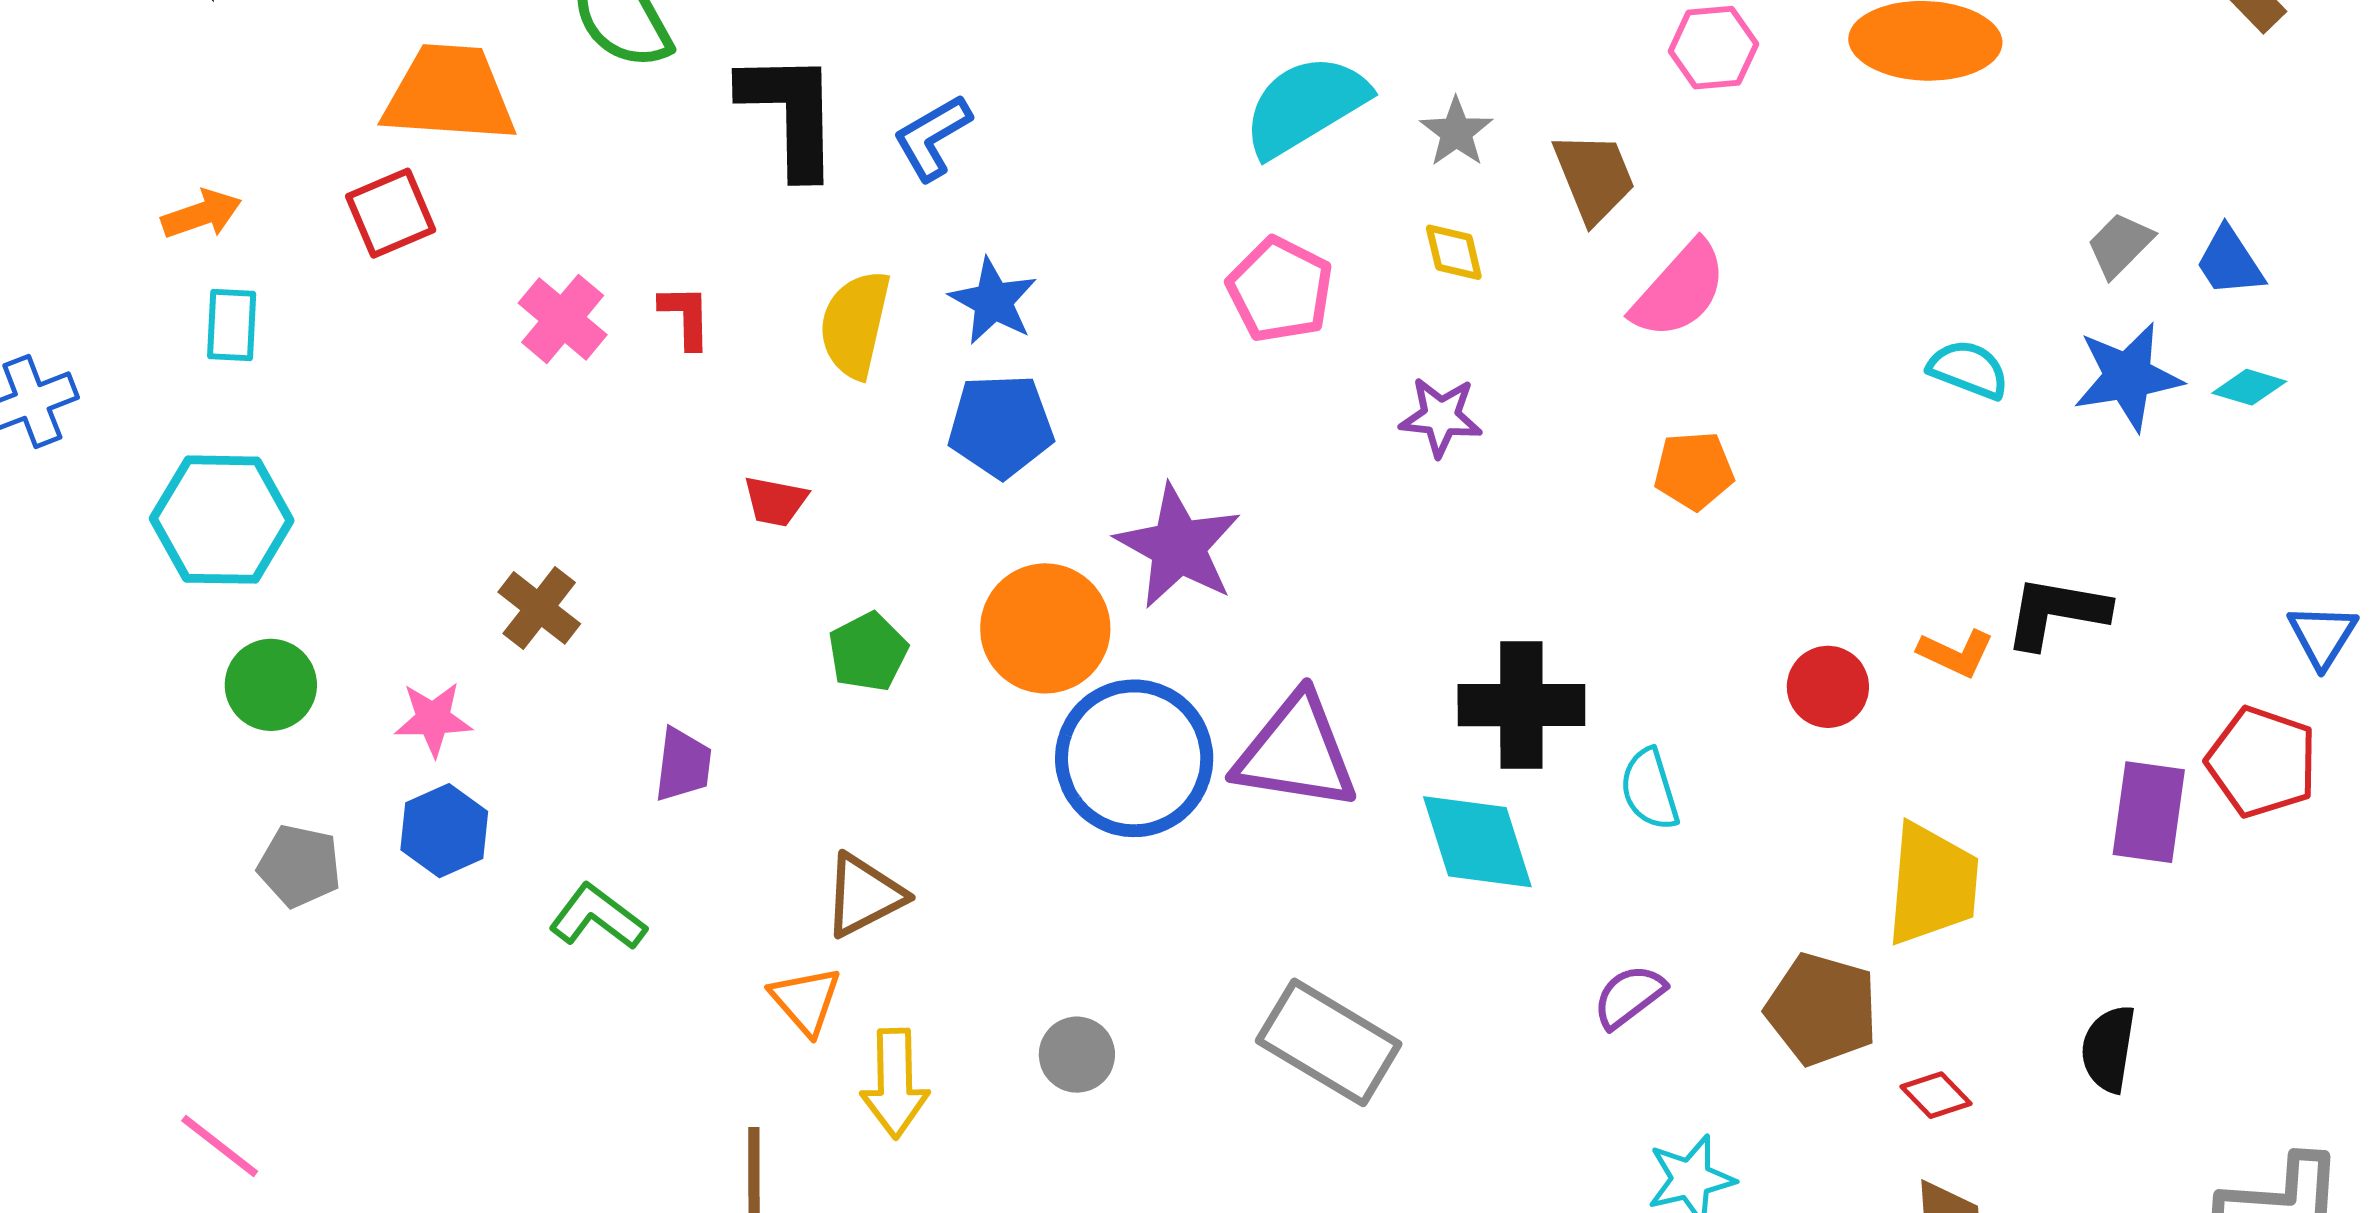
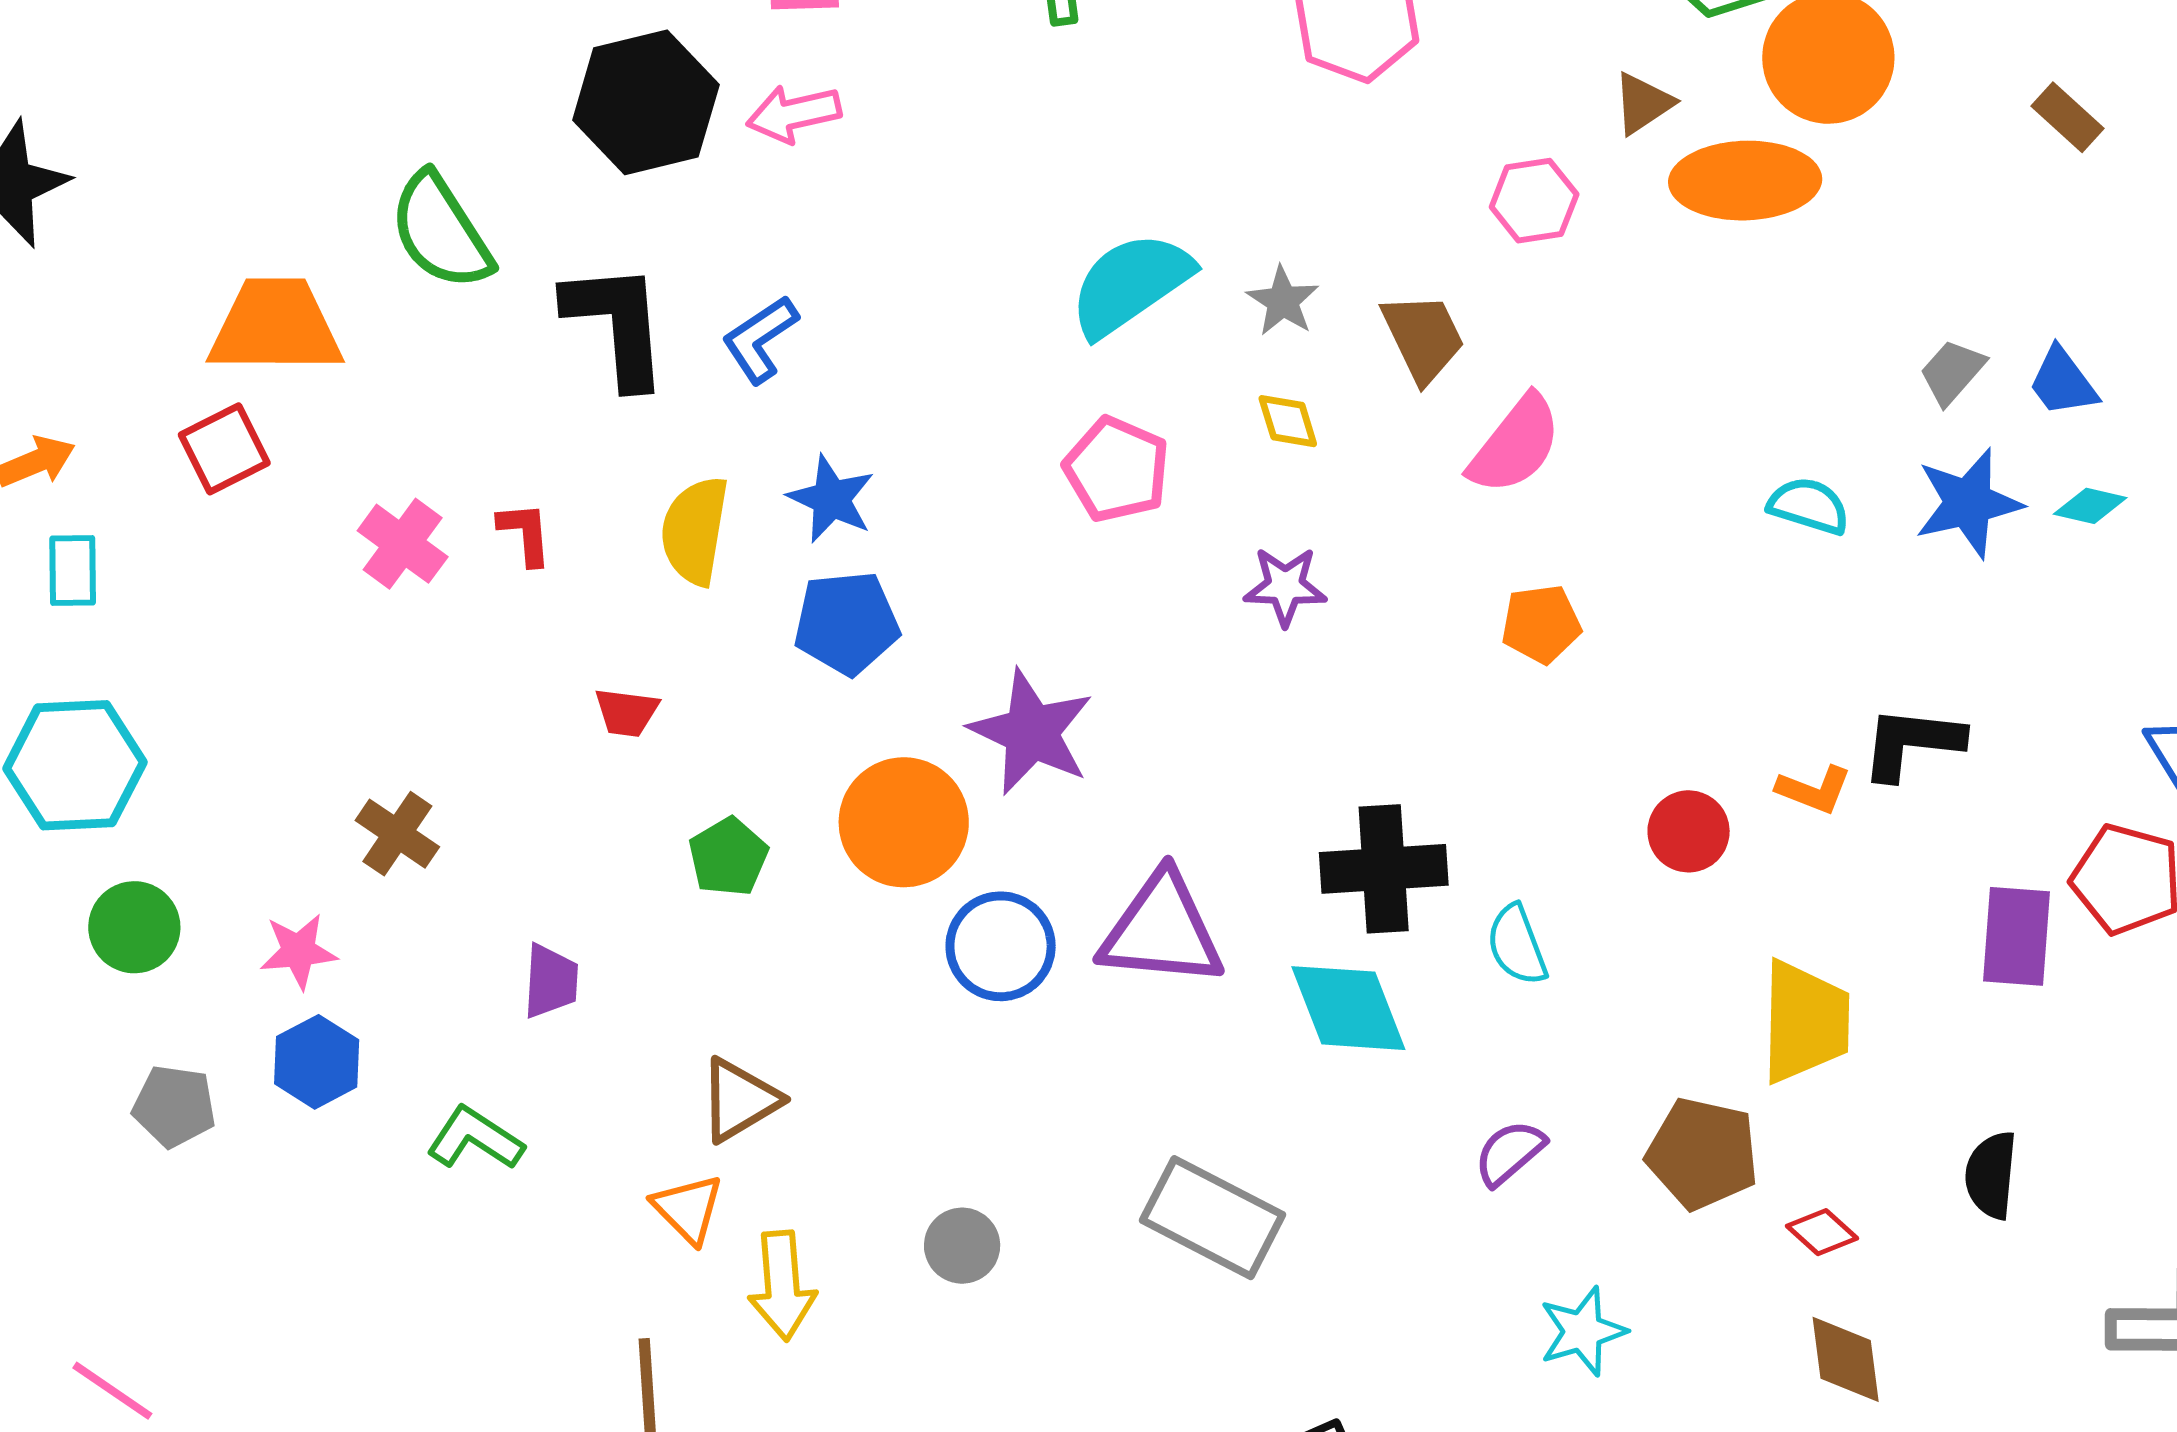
blue circle: (1134, 758) -> (1001, 946), size x0.7

